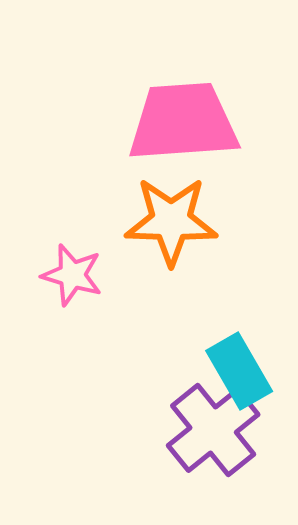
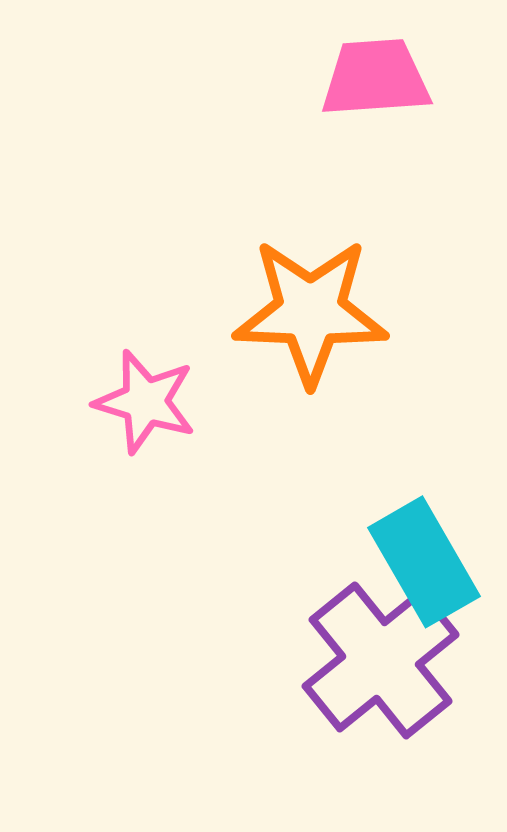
pink trapezoid: (183, 122) -> (376, 78), moved, size x0.6

